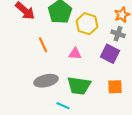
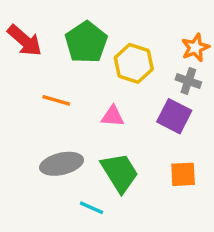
orange line: (43, 45) -> (56, 100), turned -49
green trapezoid: (79, 86) -> (120, 173), turned -130

